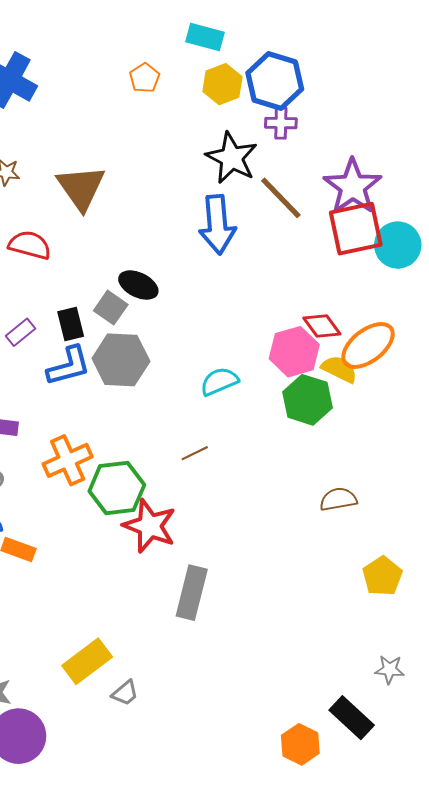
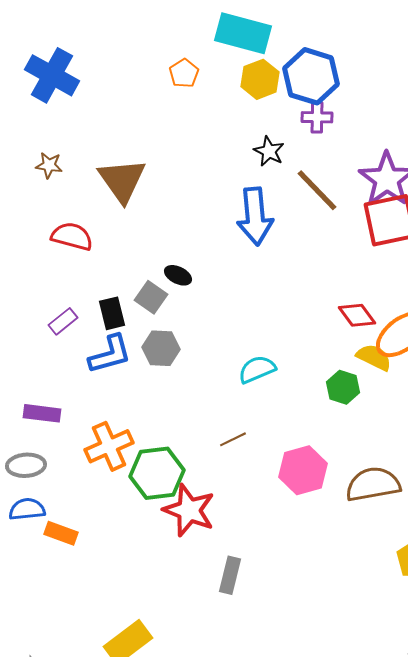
cyan rectangle: (205, 37) -> (243, 33), size x1.5
black star: (232, 158) -> (269, 151), size x0.6
black ellipse: (138, 285) -> (178, 275), size x0.7
pink hexagon: (294, 352) -> (303, 470), moved
gray hexagon: (121, 360) -> (161, 348), size x0.7
green hexagon: (308, 400) -> (343, 387), size x0.7
brown semicircle: (338, 499) -> (373, 484), size x1.5
gray rectangle: (192, 593) -> (230, 575), size x0.7

